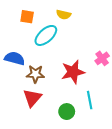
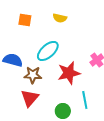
cyan ellipse: (46, 35) -> (48, 51), moved

